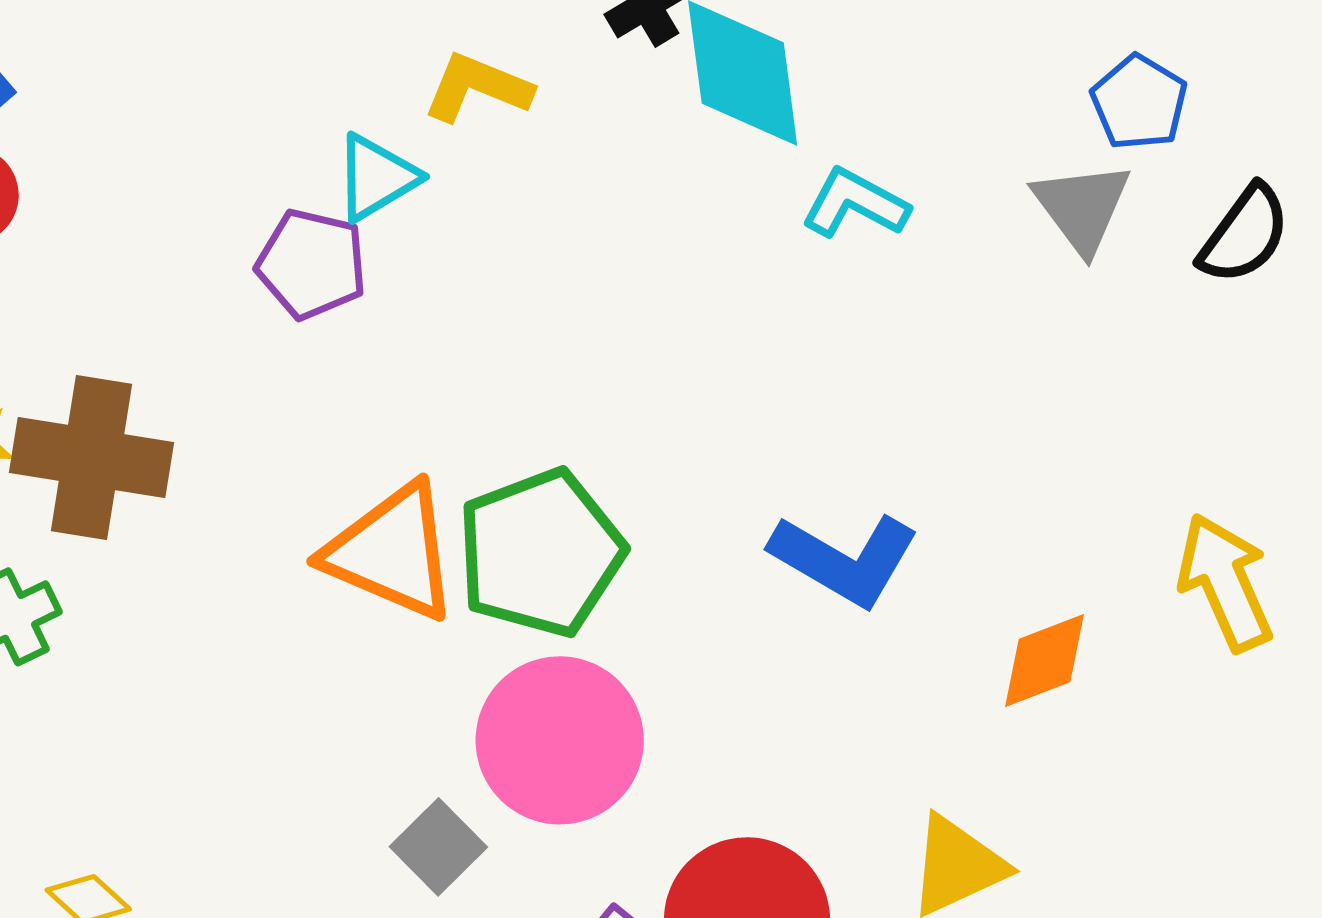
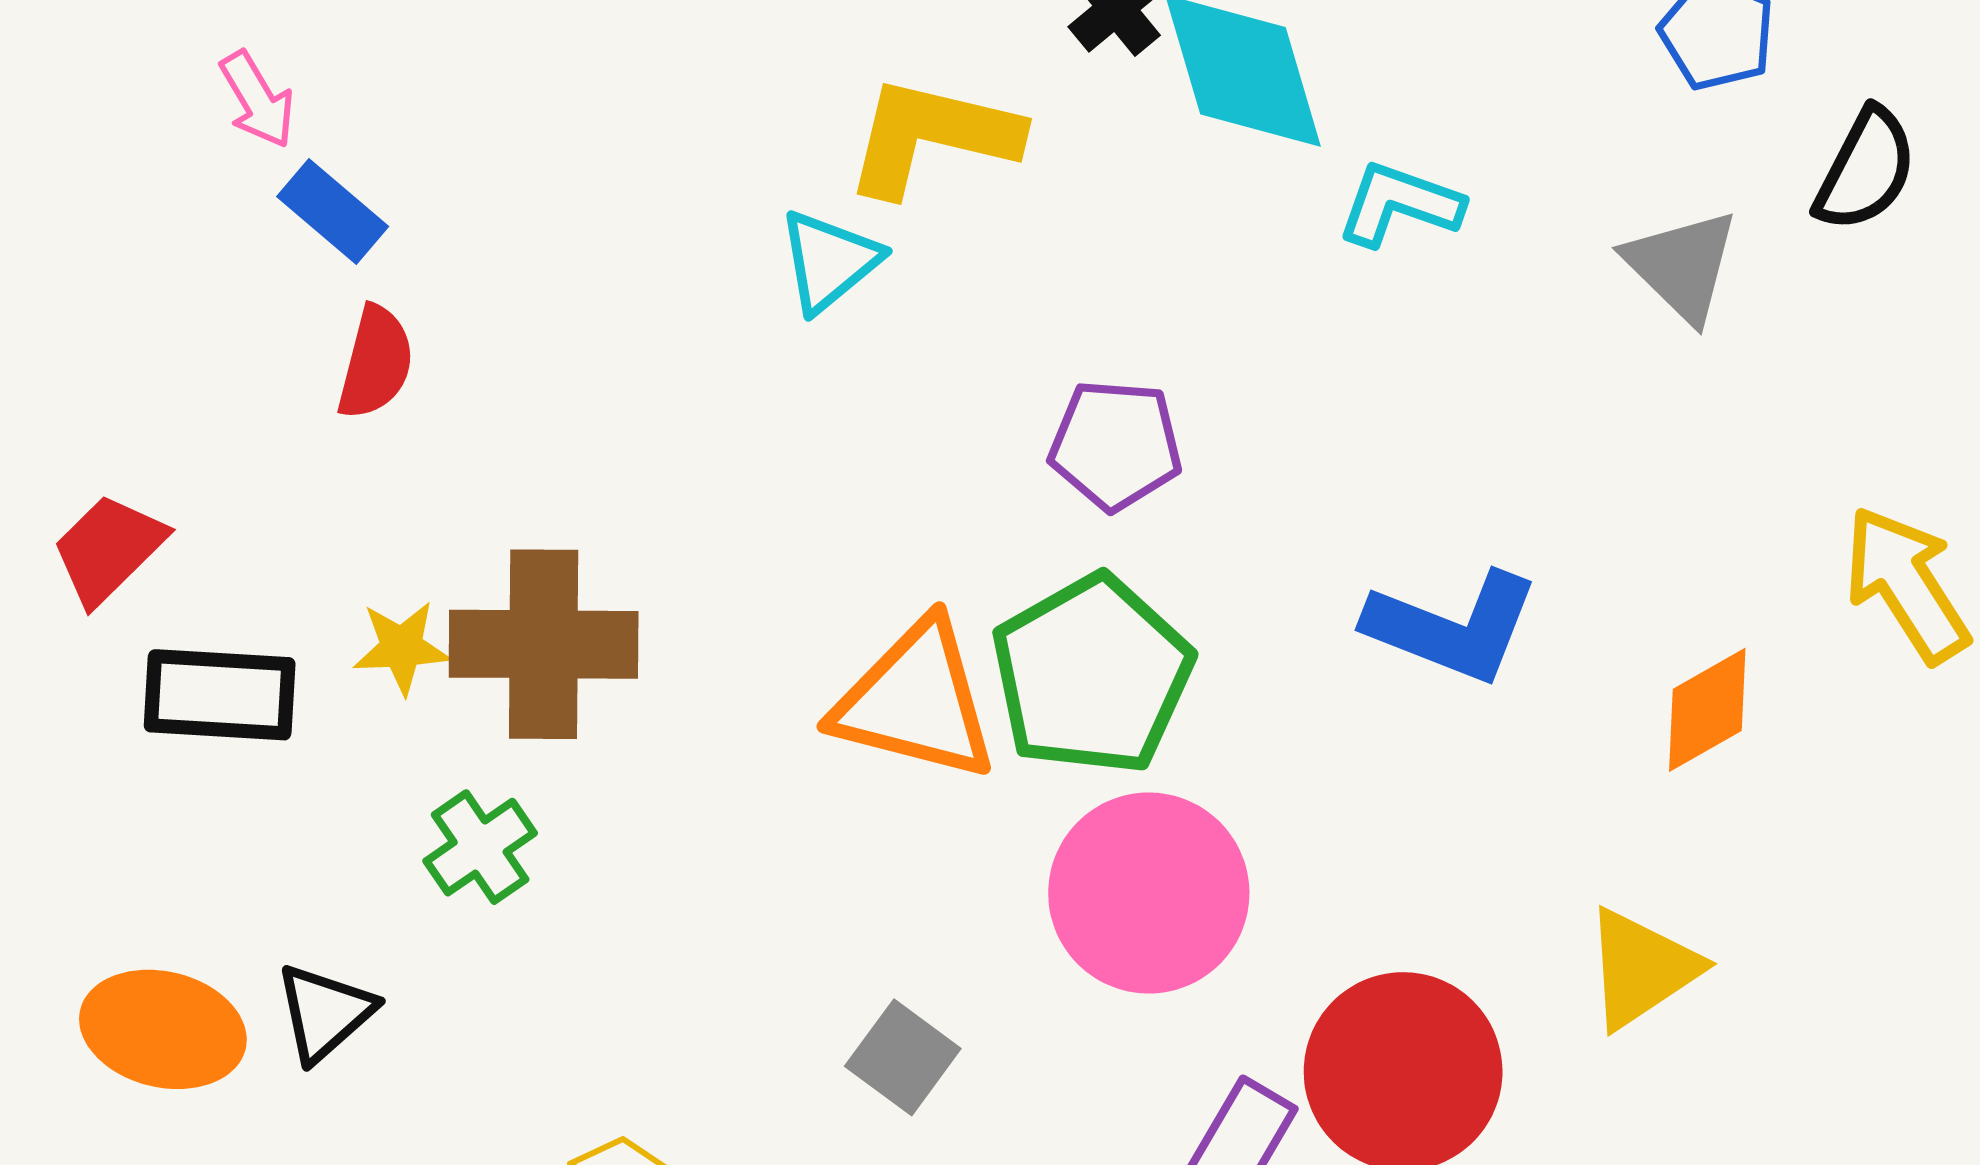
yellow L-shape: (477, 87) -> (932, 136), size x1.4
gray triangle: (1082, 207) -> (1682, 266), moved
purple pentagon: (312, 264) -> (1116, 445), moved
gray square: (438, 847) -> (903, 1057), moved

